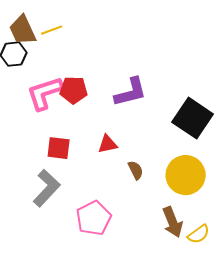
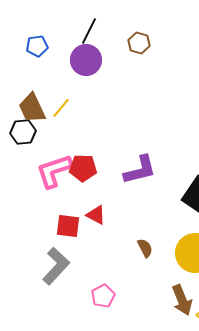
yellow line: (52, 30) -> (61, 108), turned -30
red triangle: (108, 144) -> (96, 215), moved, turned 40
pink pentagon: (94, 218) -> (103, 296), size x0.7

